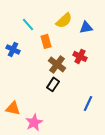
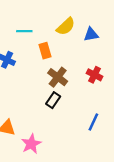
cyan line: (28, 24) -> (24, 31), turned -48
red cross: (80, 56) -> (95, 75), moved

